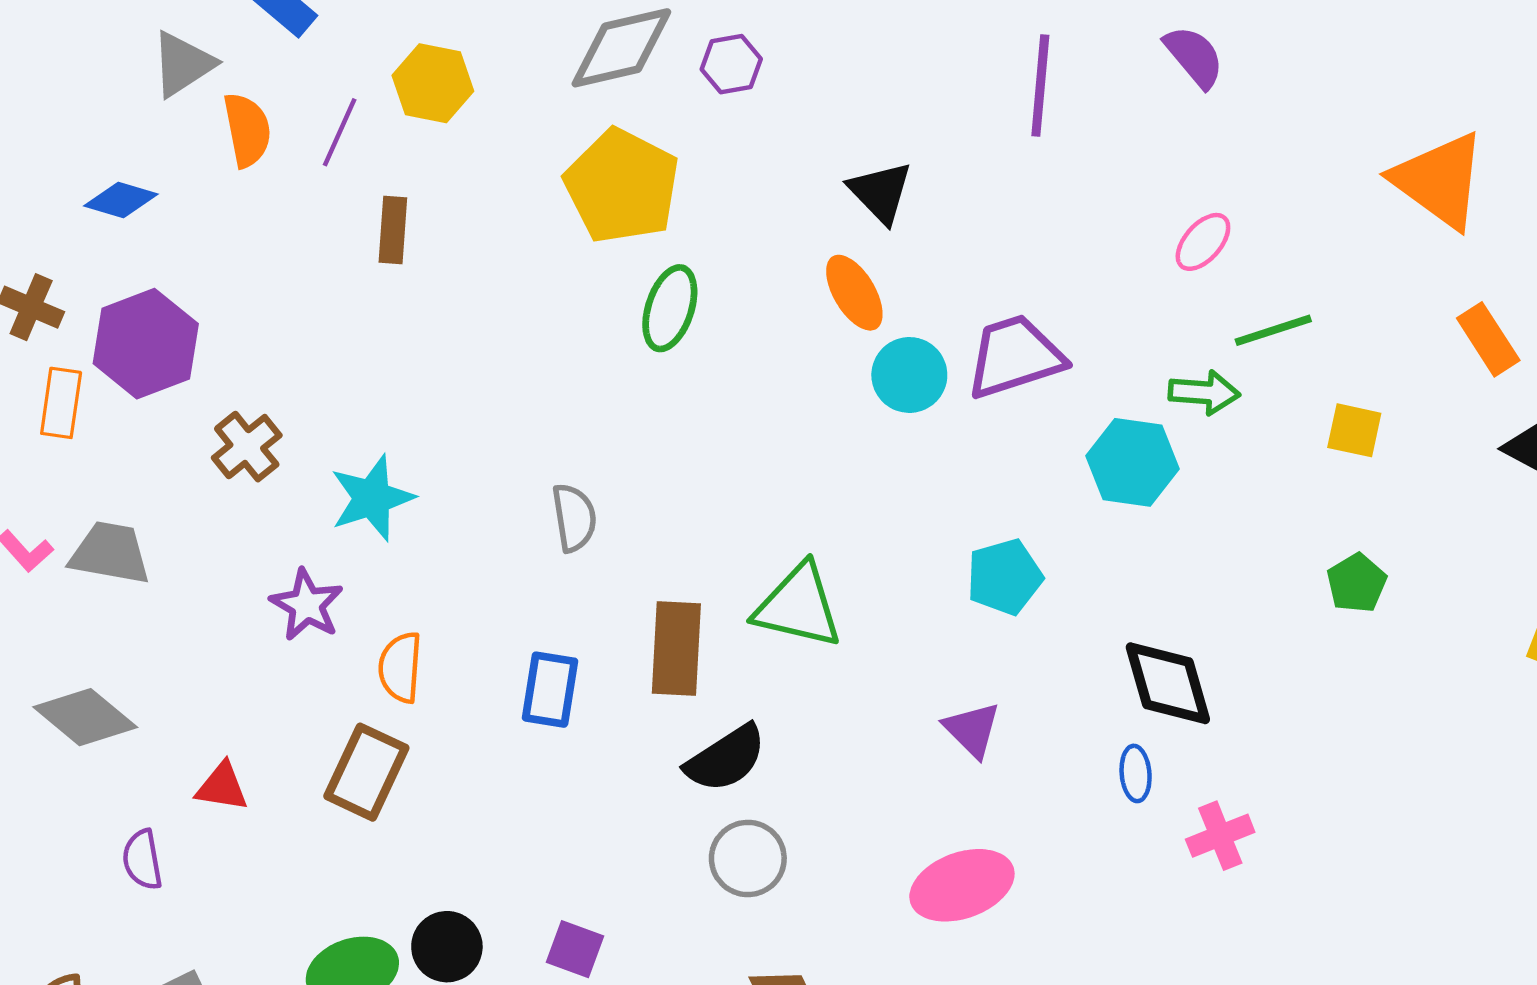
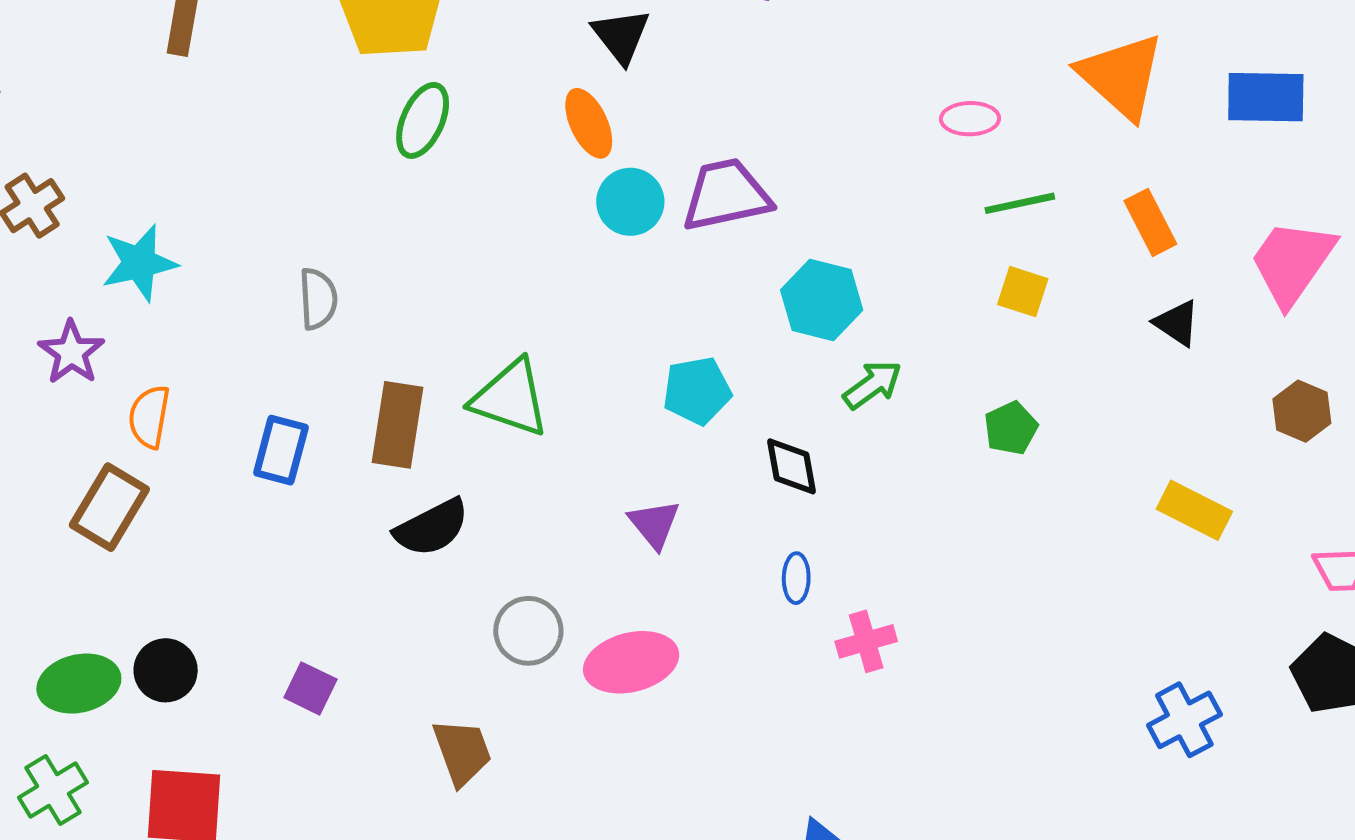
pink ellipse: (1203, 242) -> (970, 119), moved, turned 42
green line: (1273, 330) -> (1020, 203), moved
green arrow: (1204, 392) -> (872, 385), moved, turned -46
black diamond: (1168, 683) -> (792, 466), moved, size x0.7
gray circle: (748, 858) -> (528, 631), moved
purple square: (575, 949) -> (310, 688), moved

